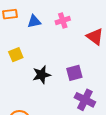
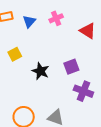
blue triangle: (34, 21) -> (29, 22), turned -32
black star: (41, 75) -> (41, 71), turned -30

